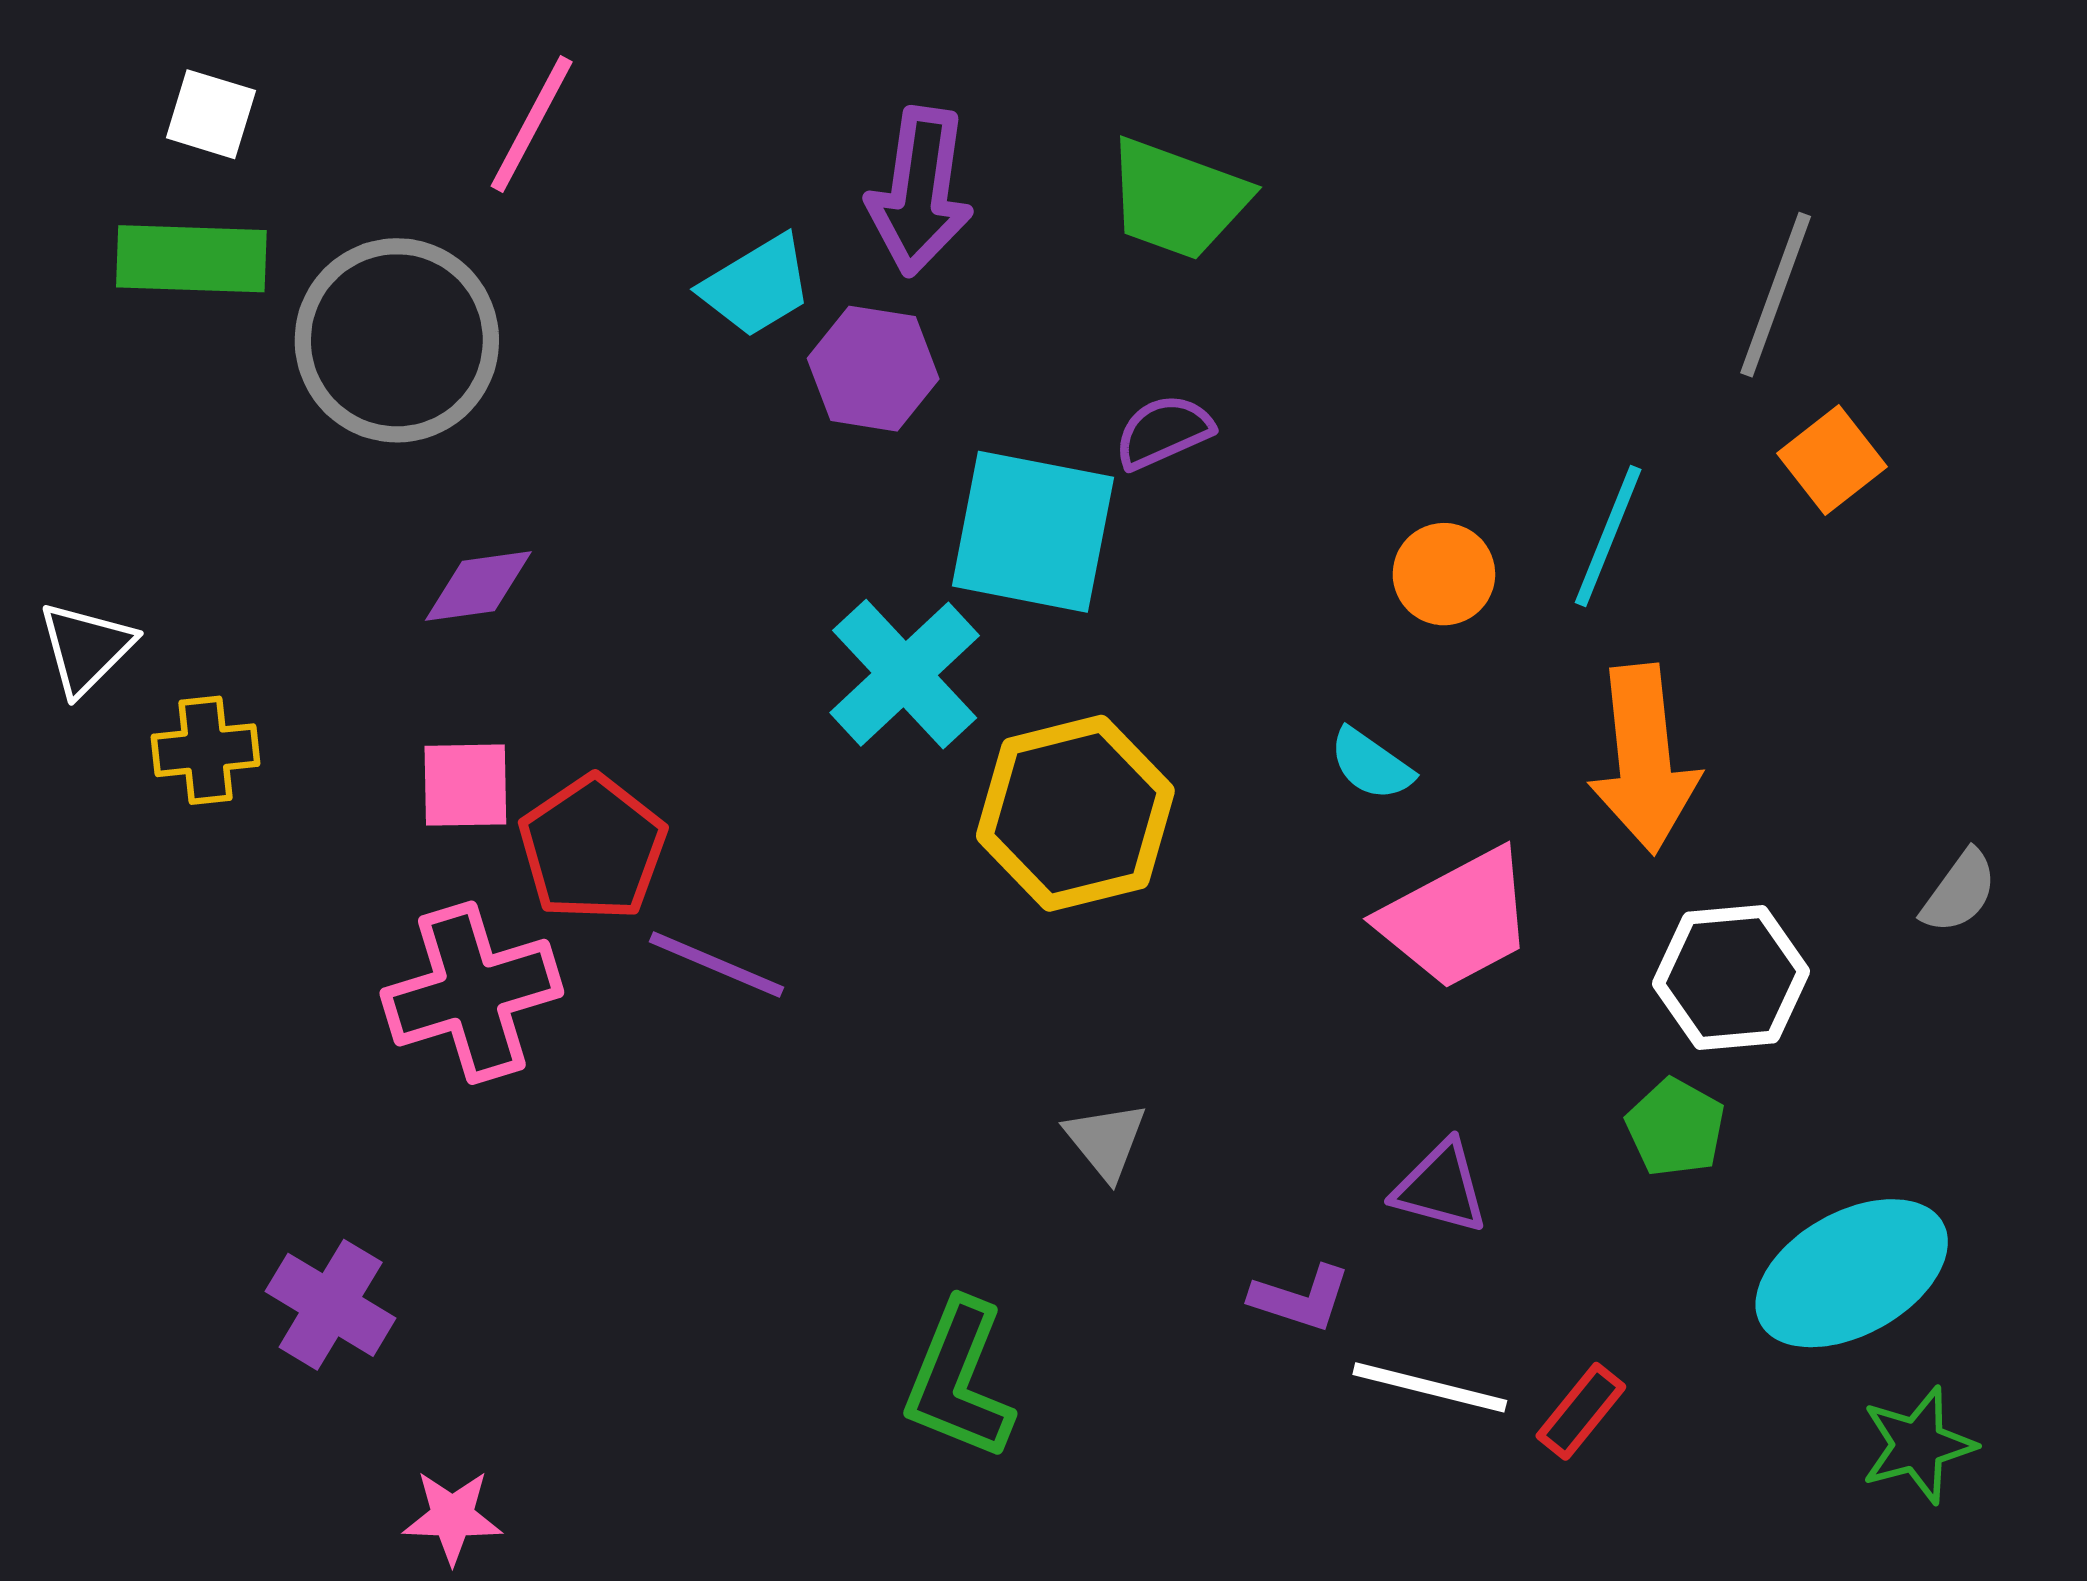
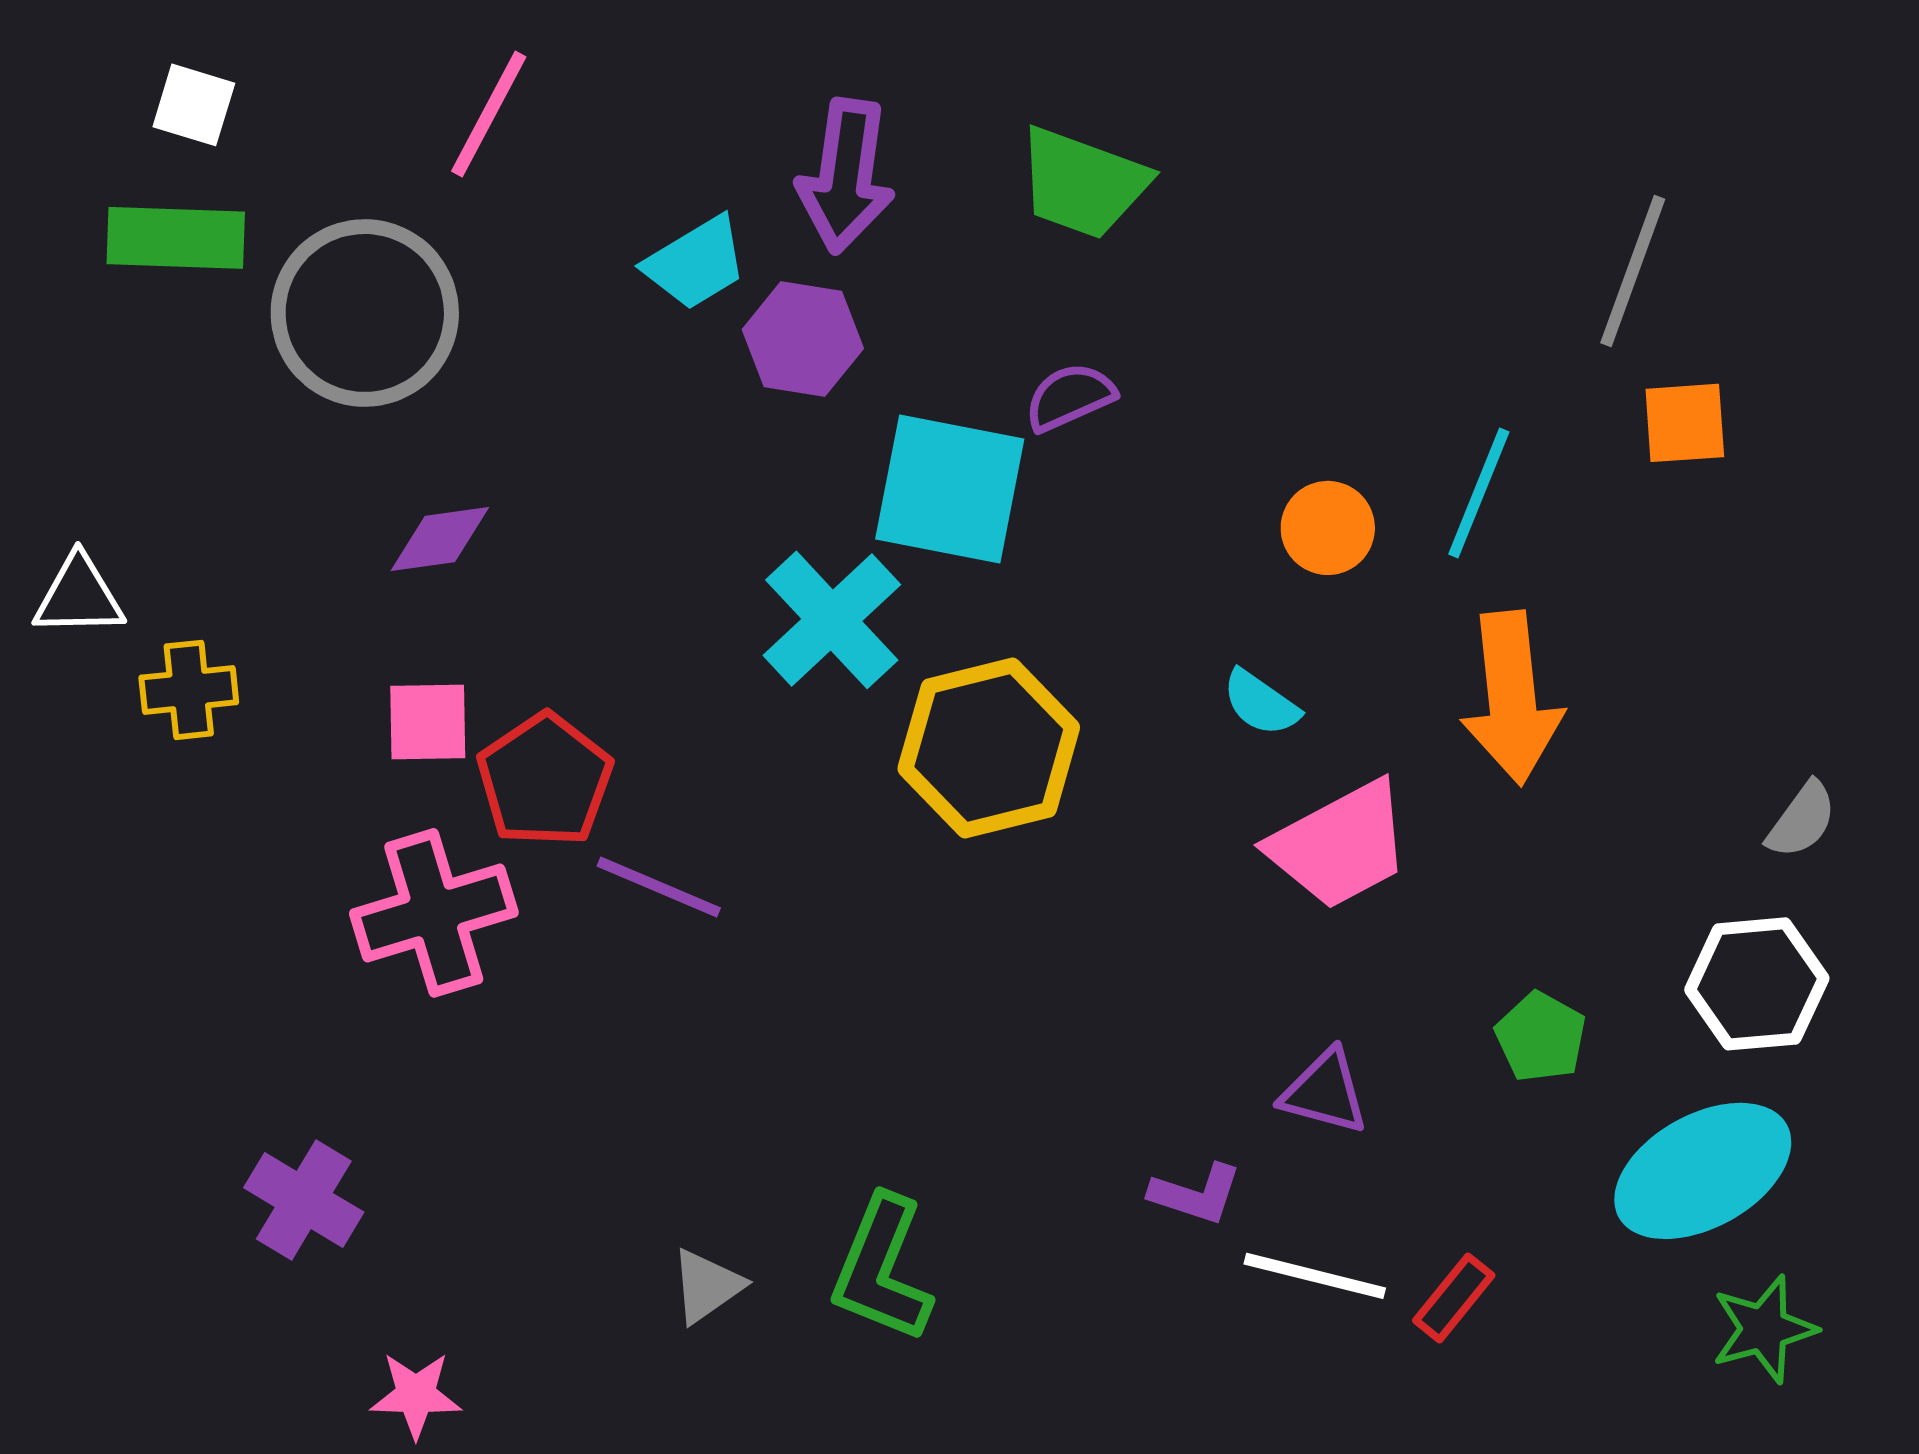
orange square: (1832, 460) -> (1685, 423), turned 34
white triangle: (86, 648) -> (79, 596), turned 44
white hexagon: (1731, 977) -> (1757, 984), moved
gray triangle: (1106, 1141) -> (707, 1286), moved, turned 34

